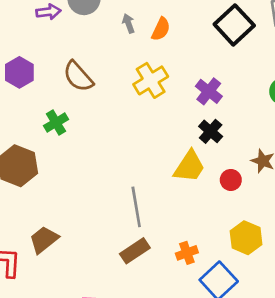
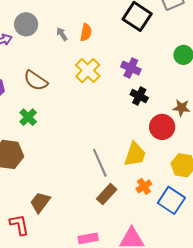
yellow trapezoid: (189, 167) -> (135, 154), moved
red circle: (231, 180) -> (162, 127), size x1.6

